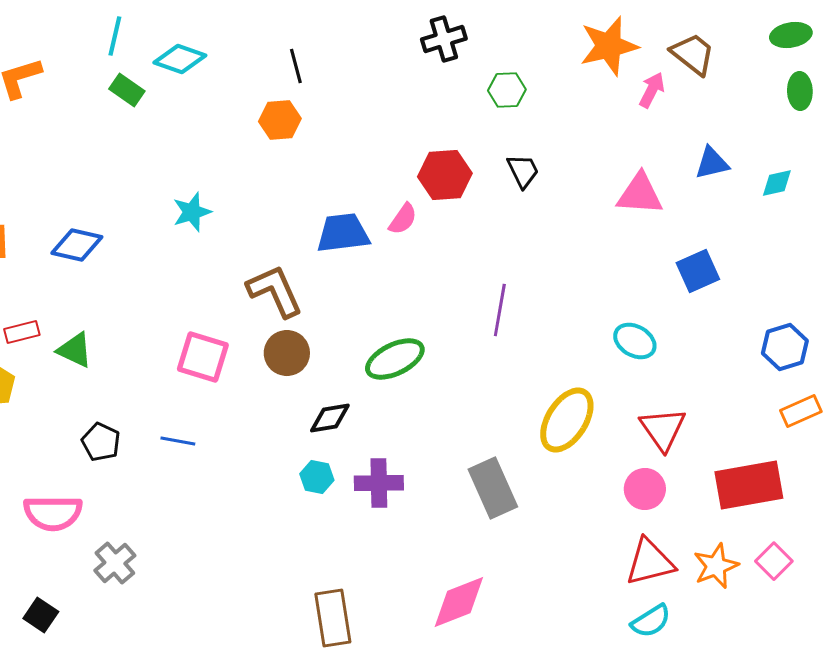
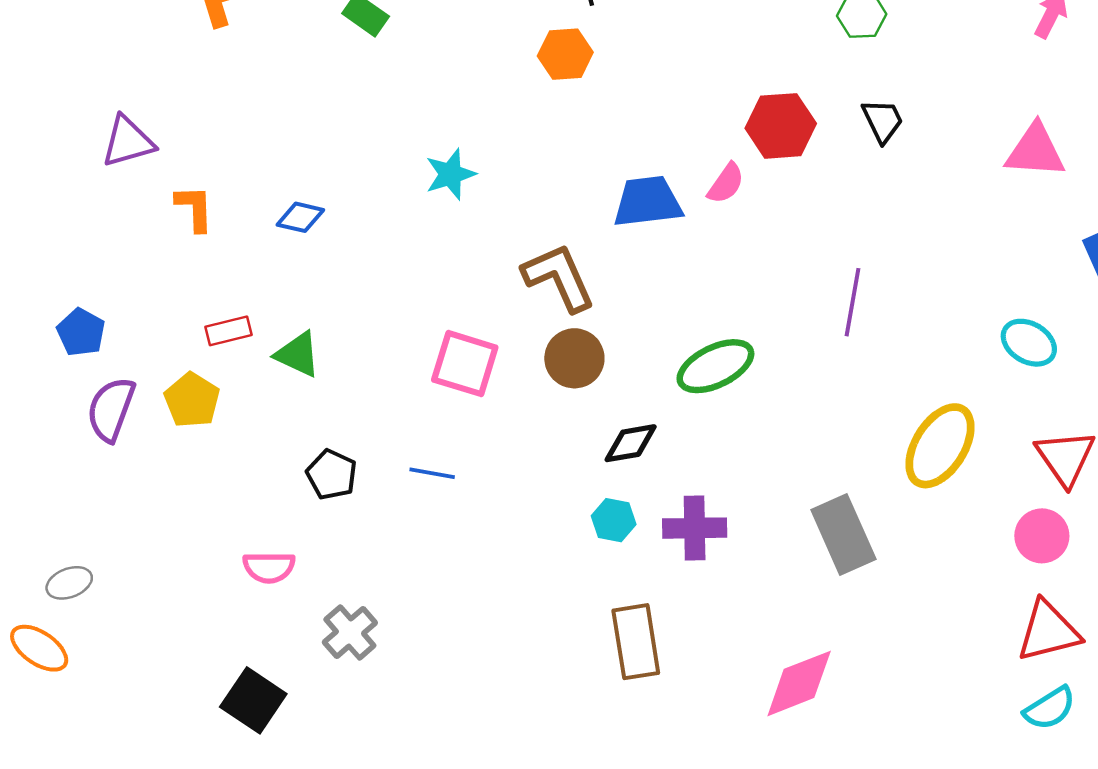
blue diamond: (77, 245) -> (300, 217), size x0.7
pink semicircle: (53, 513) -> (269, 567), size x0.7
black square: (41, 615) -> (253, 700), size x1.4
brown rectangle: (333, 618) -> (636, 642), moved

